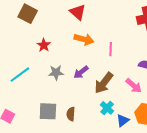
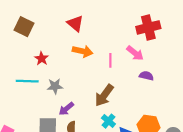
purple arrow: (81, 72) -> (66, 109), moved
cyan line: (20, 75) -> (27, 81), moved, turned 40
pink arrow: (134, 86) -> (135, 53), moved

